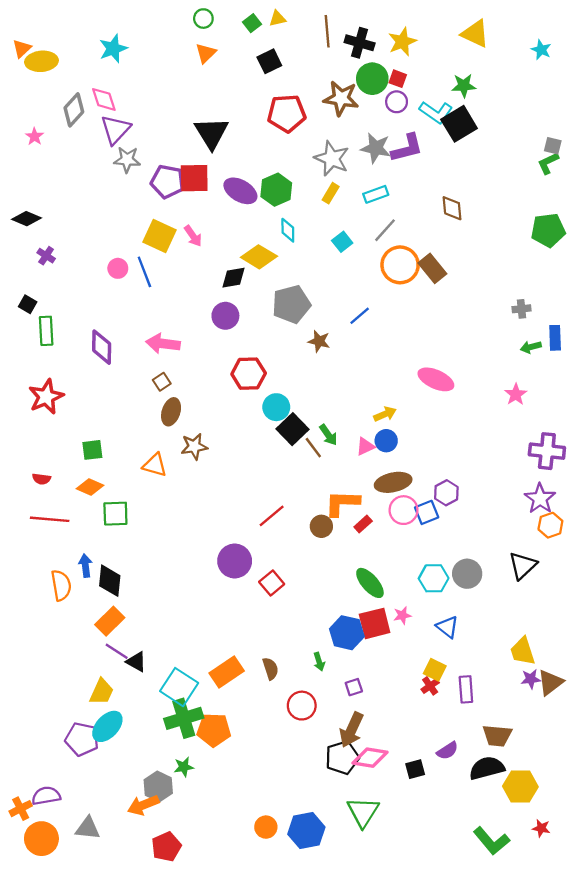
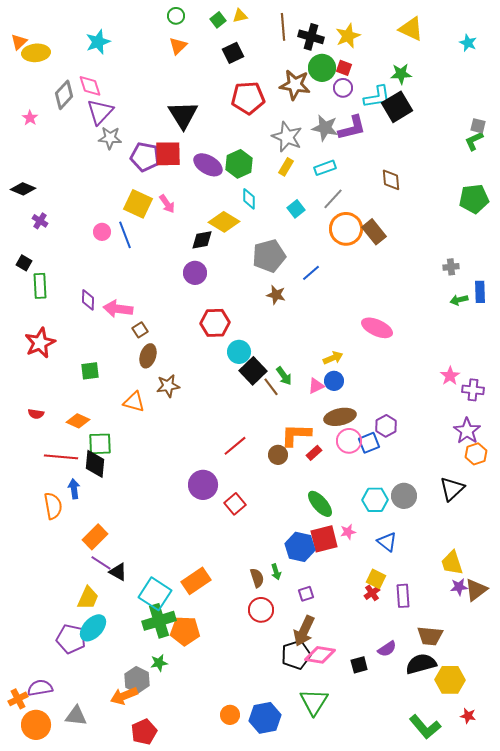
cyan L-shape: (436, 112) -> (377, 97), turned -44
gray pentagon: (291, 304) -> (269, 256), moved
pink arrow: (163, 344) -> (118, 309), moved
purple diamond: (102, 347) -> (88, 300), size x0.7
pink star: (516, 394) -> (450, 376), moved
green square: (92, 450) -> (90, 371), moved
purple cross: (547, 451) -> (473, 390), size x0.7
red line: (50, 519) -> (61, 457), moved
black diamond: (110, 581) -> (95, 464), moved
brown semicircle: (270, 669) -> (257, 578), moved

